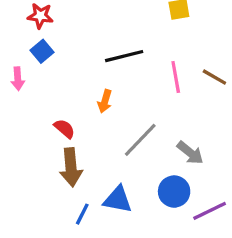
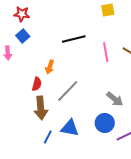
orange arrow: (105, 101) -> (50, 67), moved
red semicircle: (64, 129) -> (37, 84), turned 64
gray line: (140, 140) -> (68, 91), moved

